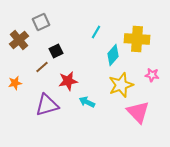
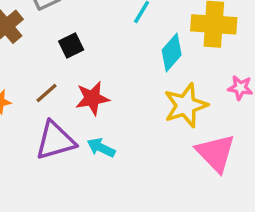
brown line: (42, 67) -> (46, 93), moved
cyan arrow: (87, 102) -> (101, 148), moved

